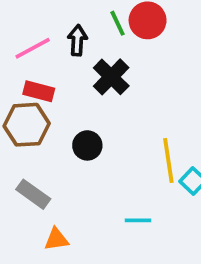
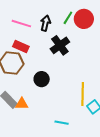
green line: (117, 23) -> (68, 18), turned 48
pink line: (33, 48) -> (21, 24), turned 36
orange triangle: (56, 239) -> (22, 104), moved

